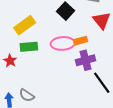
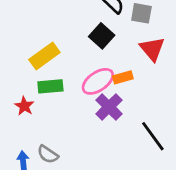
pink ellipse: (63, 43) -> (98, 81), turned -30
purple cross: (85, 60) -> (109, 107), moved, turned -30

